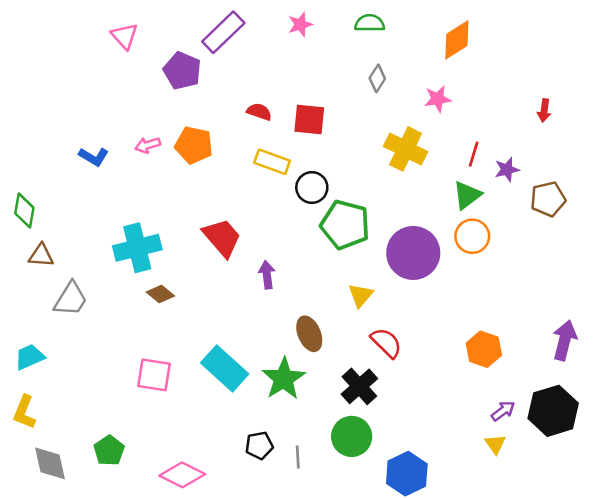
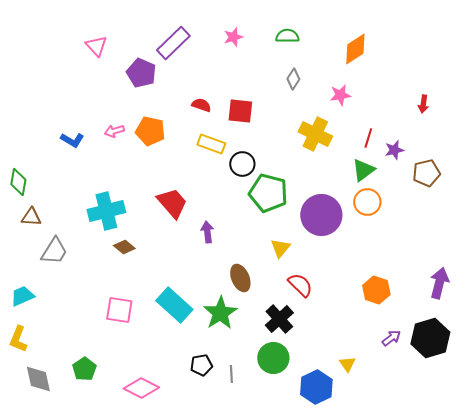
yellow triangle: (495, 444) -> (347, 364), moved

